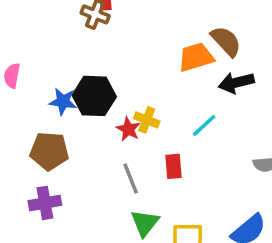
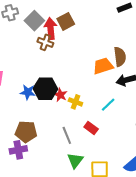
brown semicircle: (226, 41) -> (120, 57), turned 36
red star: (128, 129) -> (60, 95), moved
brown pentagon: (49, 151) -> (26, 132), moved
red rectangle: (174, 166) -> (91, 128), turned -48

